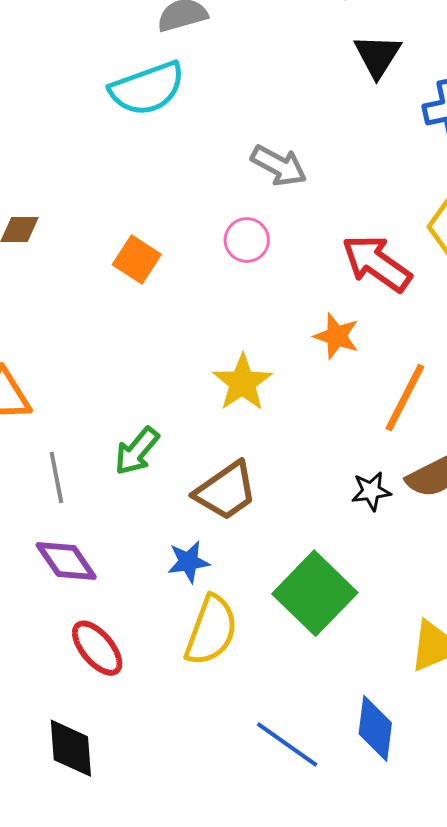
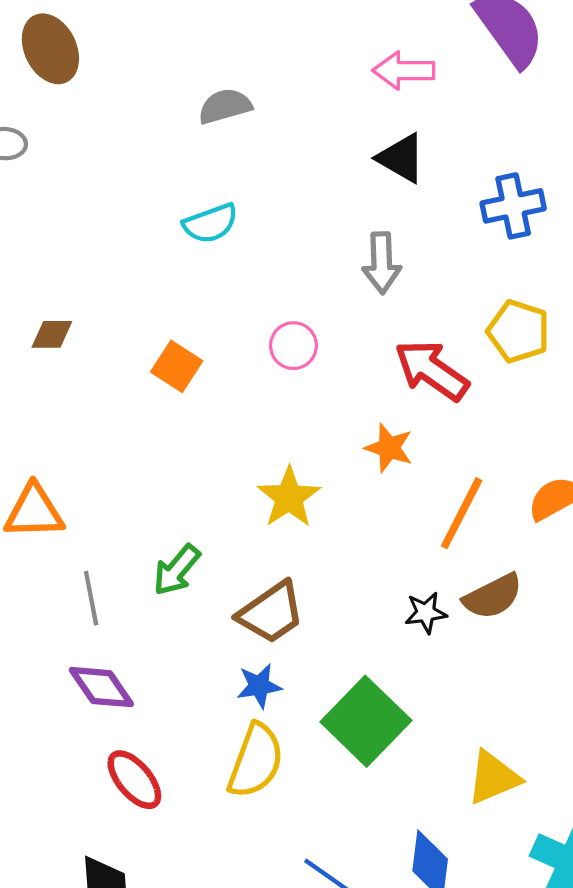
black triangle: (377, 56) -> (401, 158), moved, turned -32
cyan semicircle: (147, 88) -> (211, 223), moved, size x0.7
gray arrow: (279, 166) -> (382, 263), moved, turned 60
blue star: (188, 562) -> (259, 686), moved

